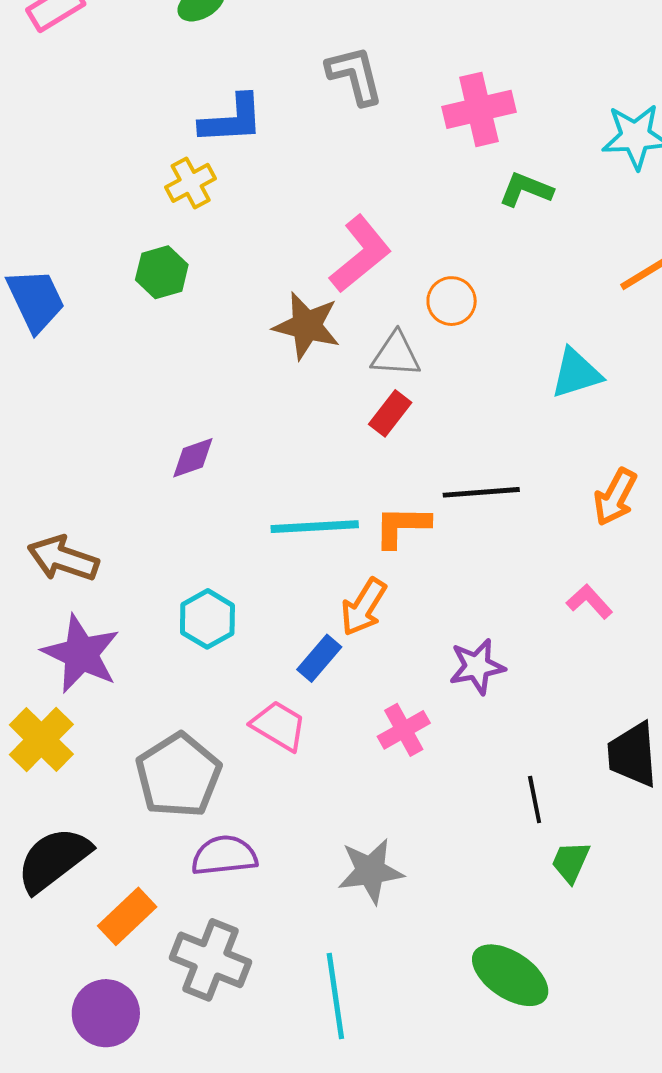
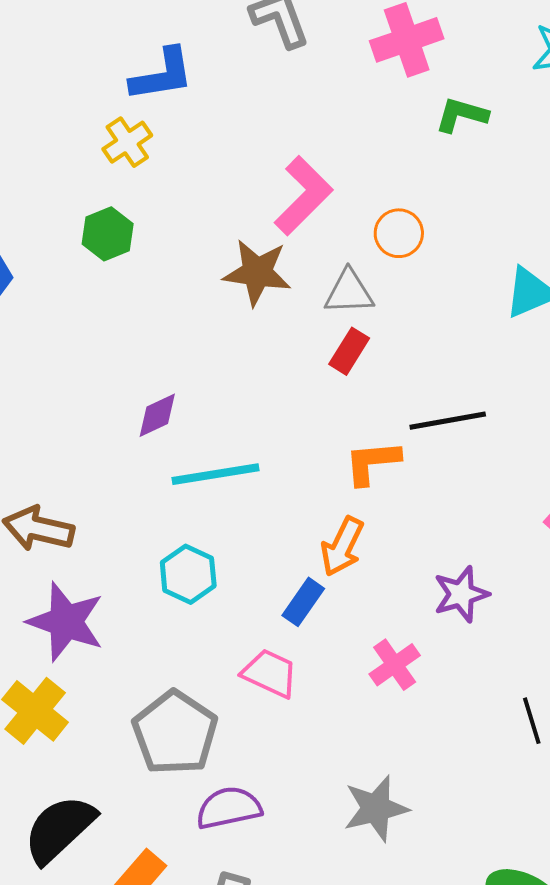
cyan line: (315, 527) -> (216, 474), moved

